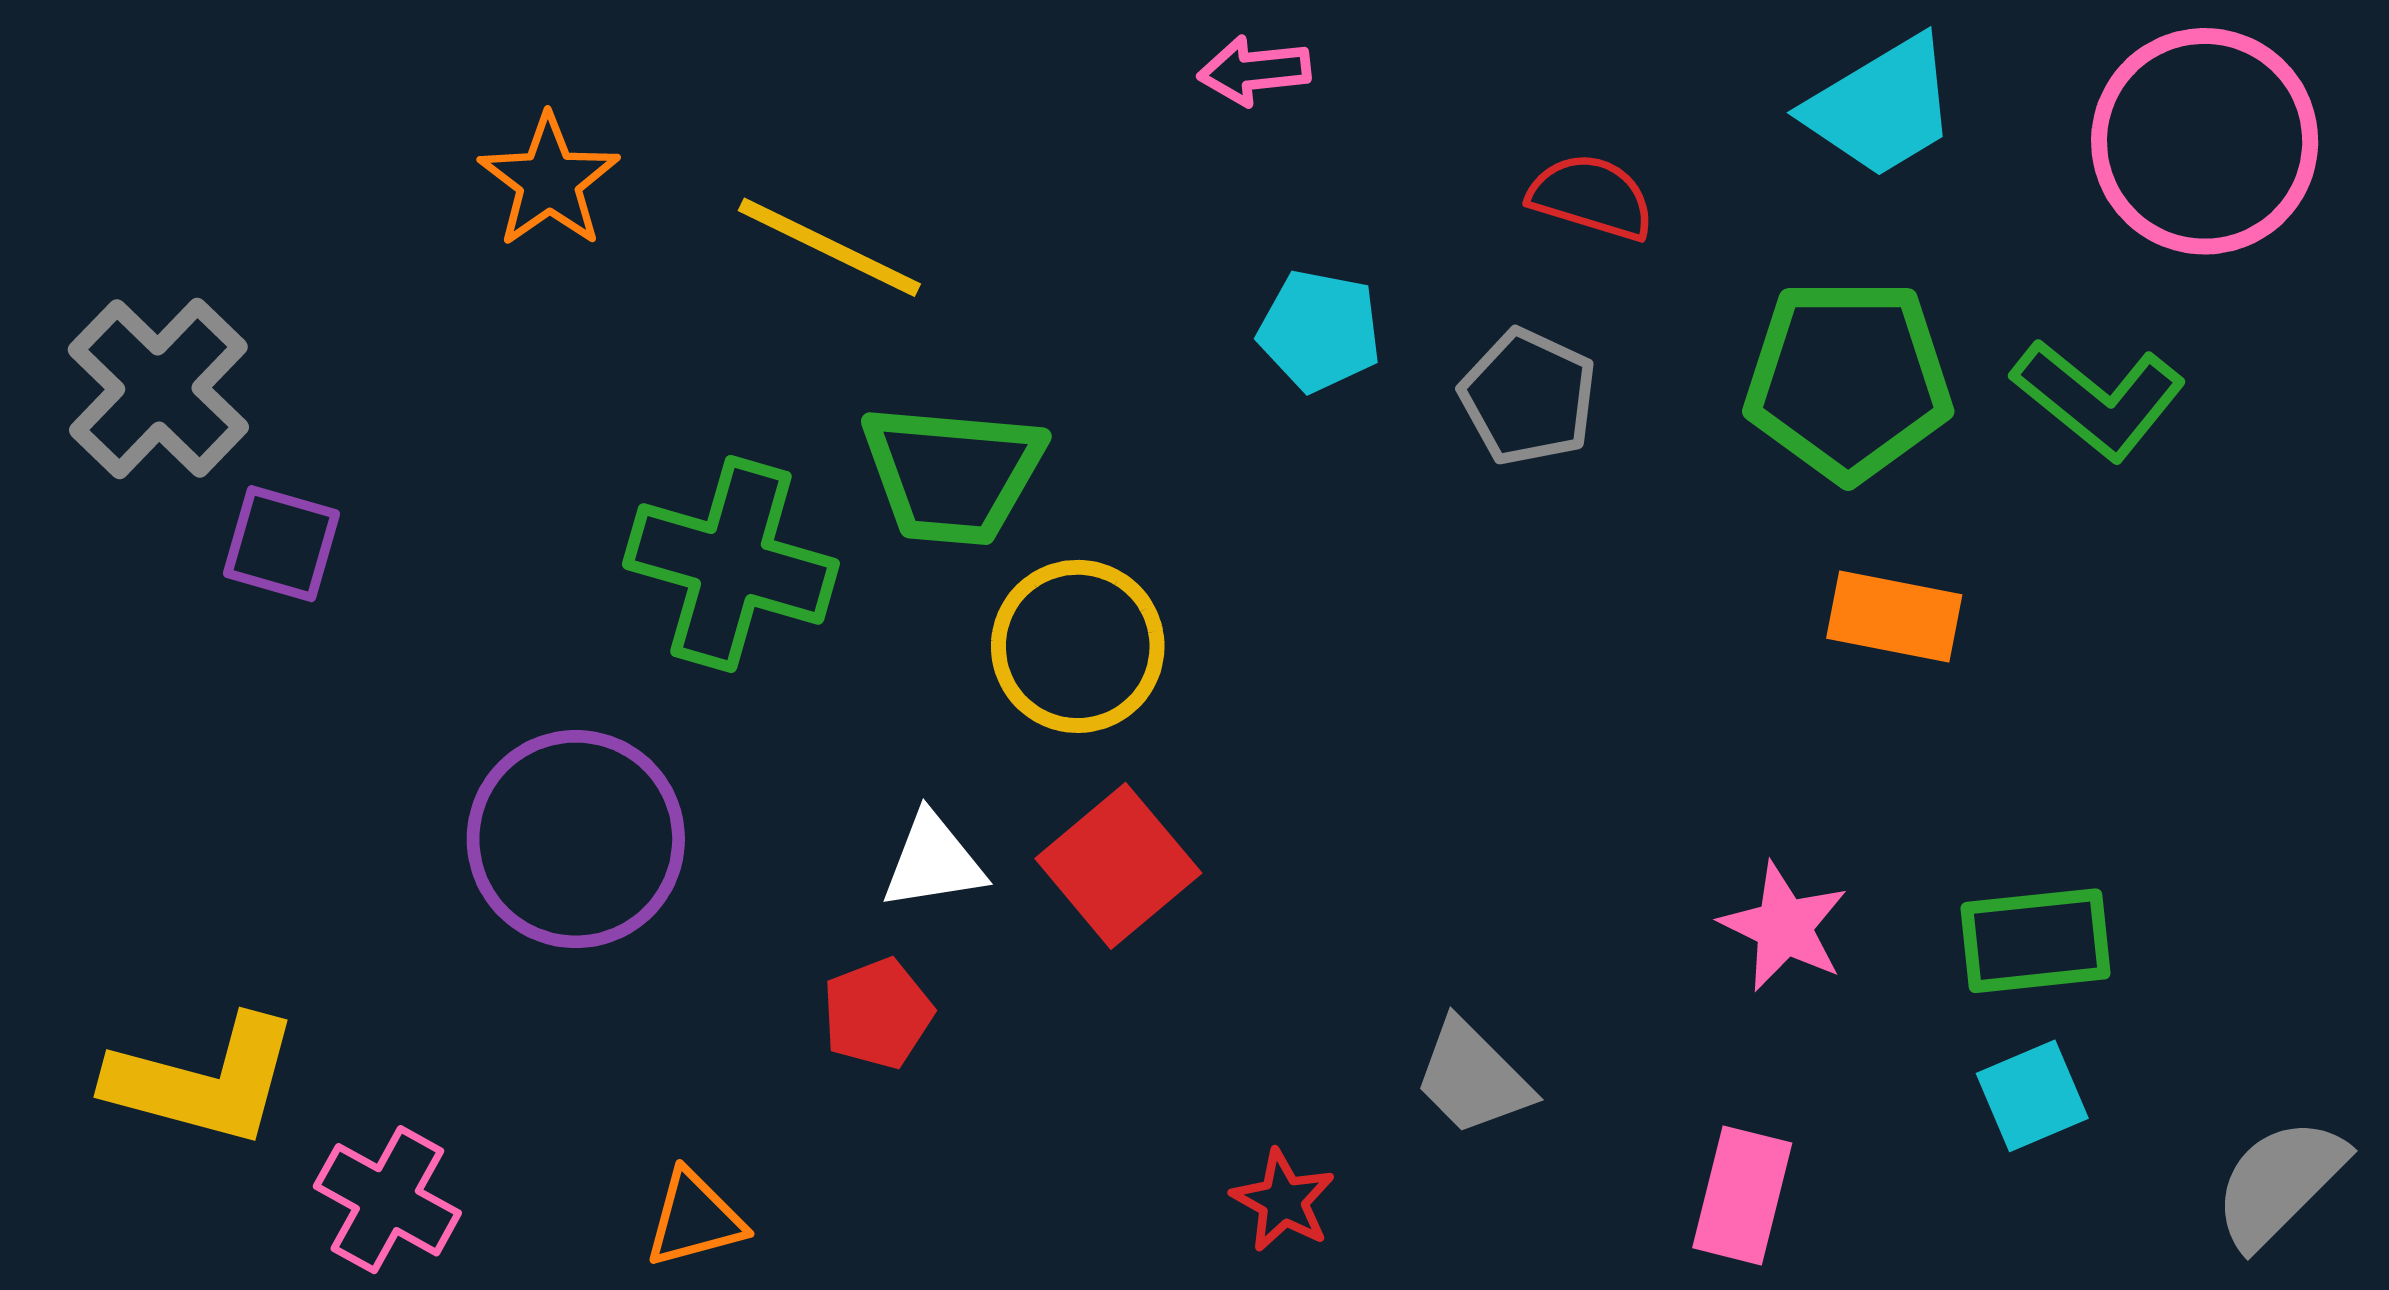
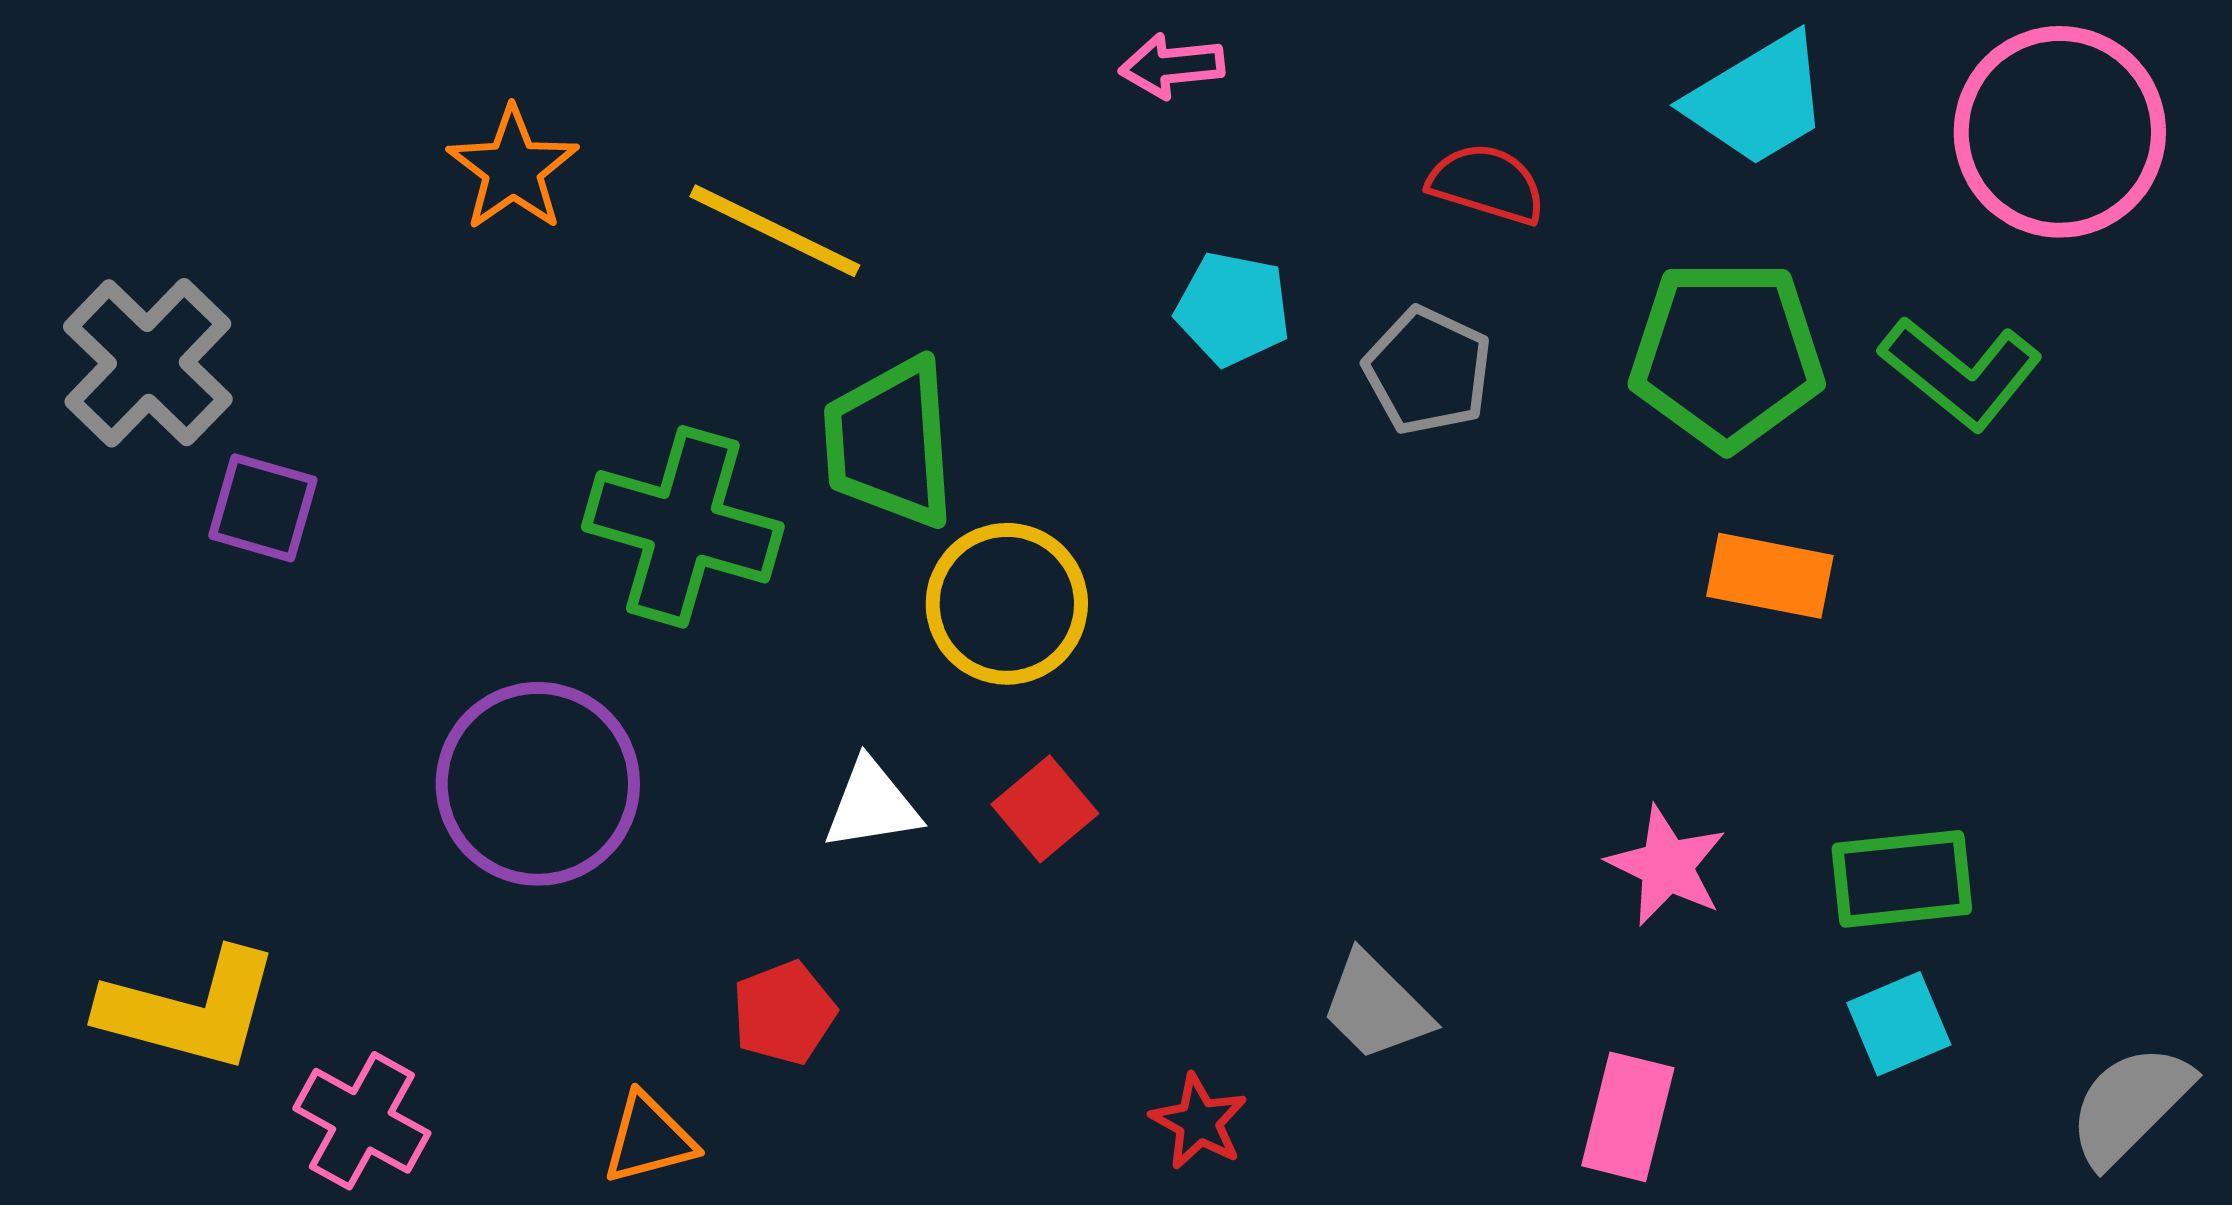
green trapezoid: (952, 474) -> (890, 443), turned 81
red square: (1118, 866) -> (1045, 809), size x0.7
red pentagon: (878, 1013) -> (784, 1013), moved

